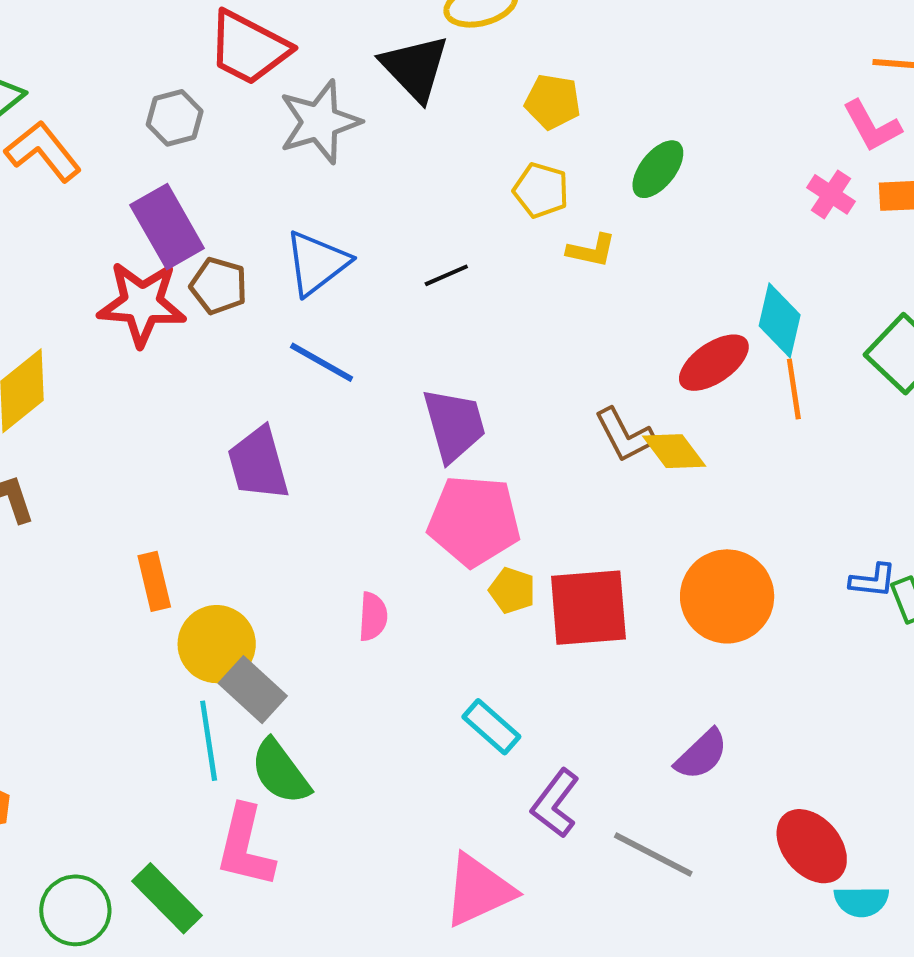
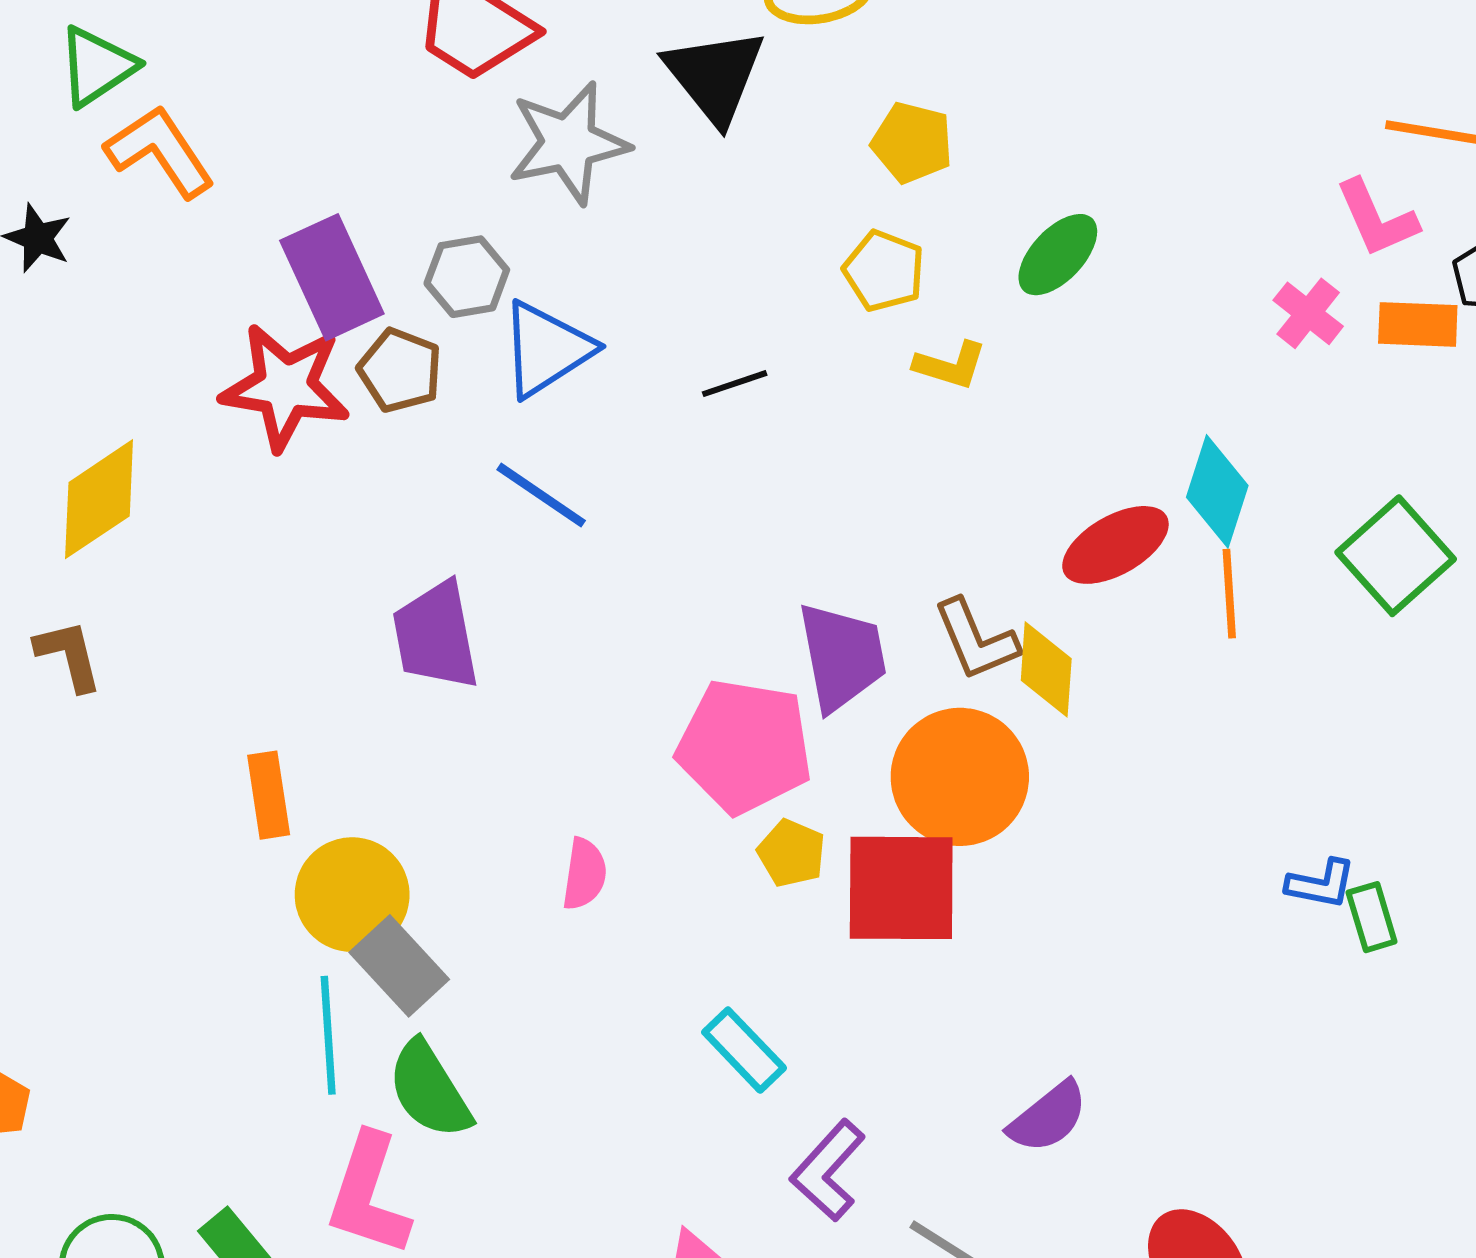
gray hexagon: (175, 118) -> (467, 277), moved
purple trapezoid: (454, 425) -> (842, 657), moved
yellow diamond: (674, 451) -> (1046, 669), turned 36
orange circle: (727, 596) -> (960, 777), moved

